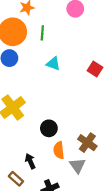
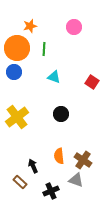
black circle: (49, 128) -> (61, 114), moved
brown cross: (87, 143) -> (83, 160), moved
gray triangle: (77, 166) -> (76, 180), moved, turned -35

